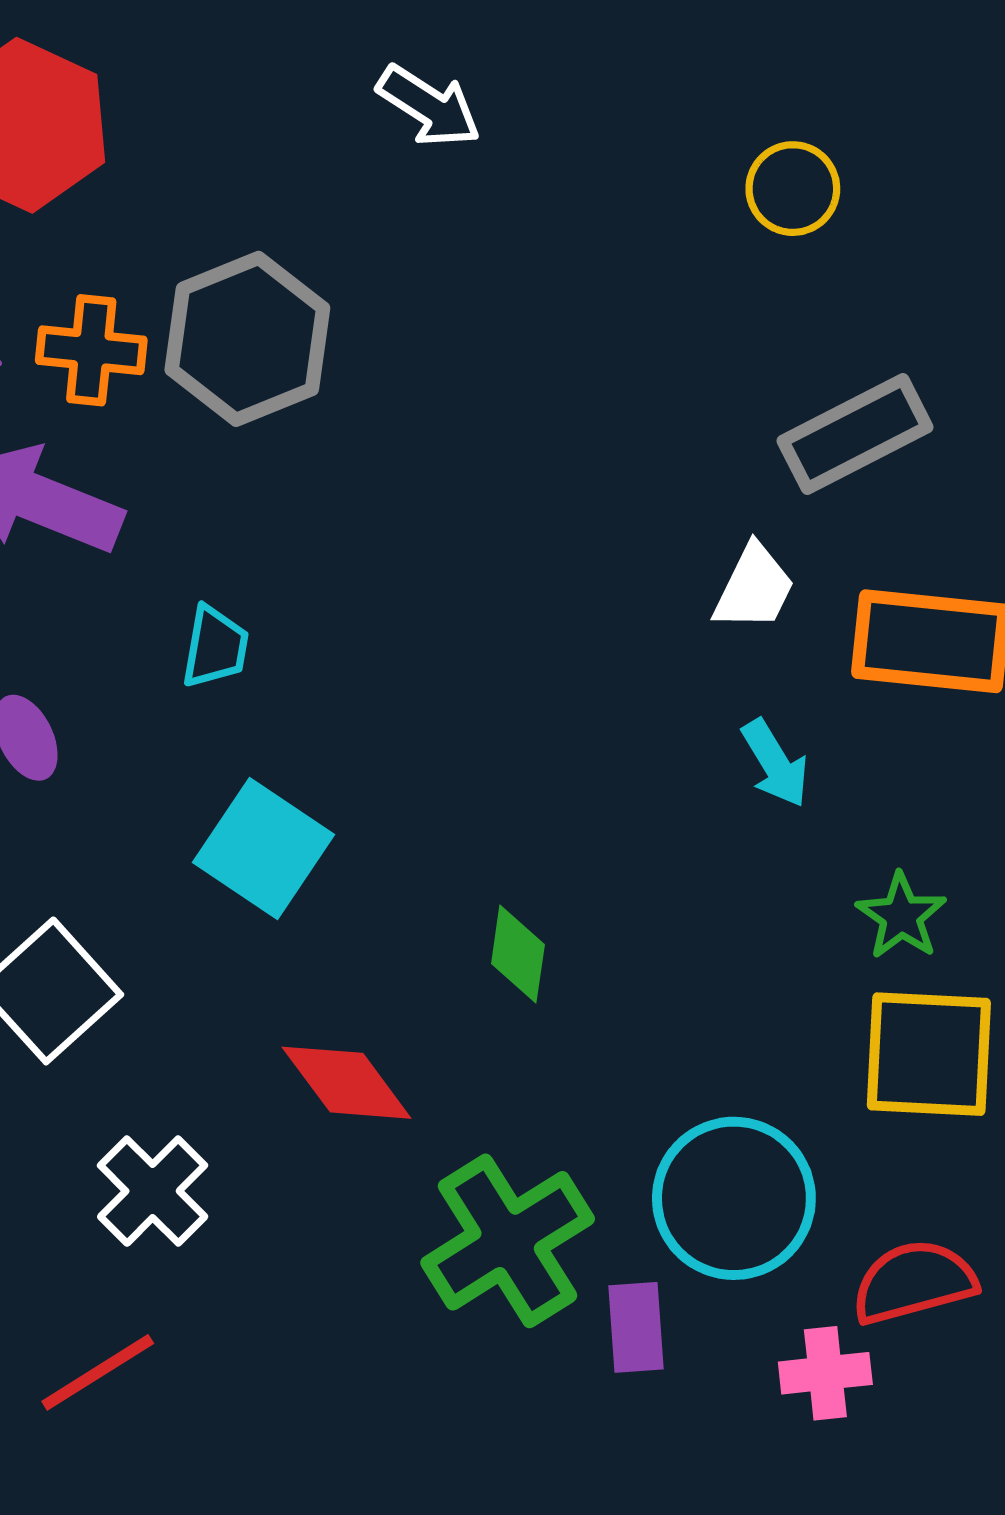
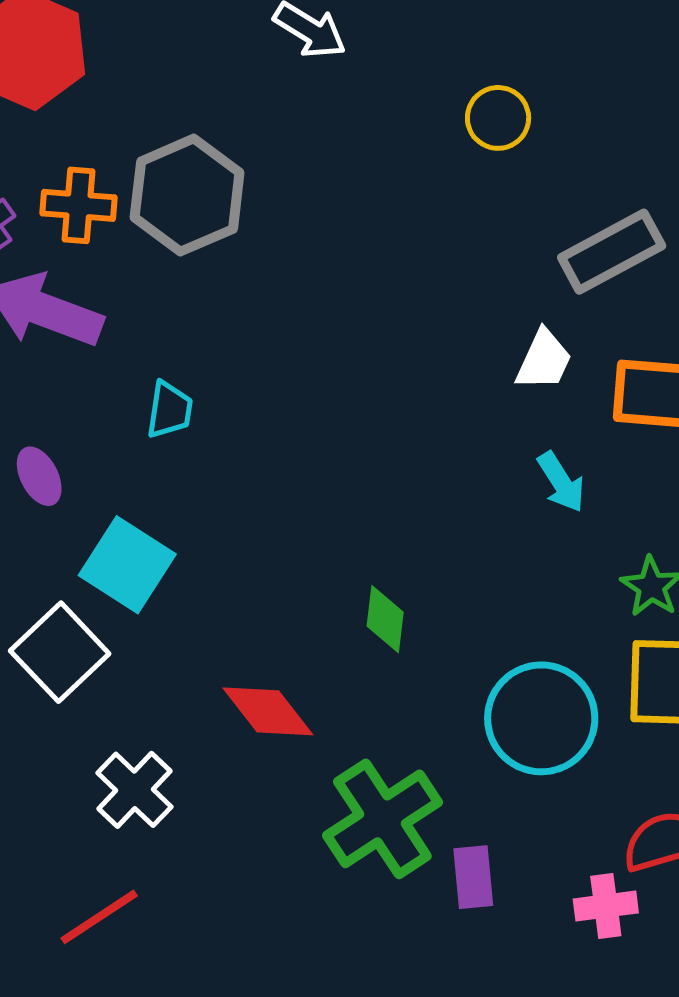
yellow circle: (793, 189) -> (498, 118), moved
cyan square: (263, 849) -> (127, 565), moved
cyan circle: (734, 1198) -> (541, 718), moved

